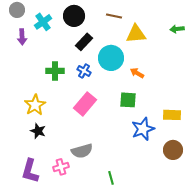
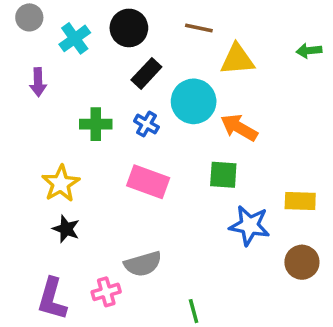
purple arrow: (22, 37) -> (38, 82), moved
orange arrow: (137, 73) -> (239, 128), size x1.5
pink rectangle: (85, 104) -> (148, 182), turned 70
blue star: (143, 129) -> (250, 225), turned 30

